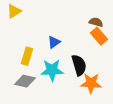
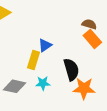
yellow rectangle: (27, 56) -> (33, 60), moved
cyan star: (52, 70) -> (43, 83), moved, size x0.6

